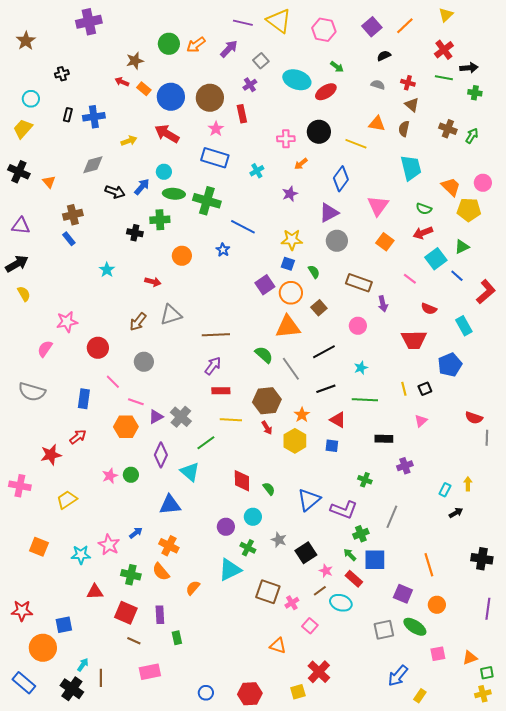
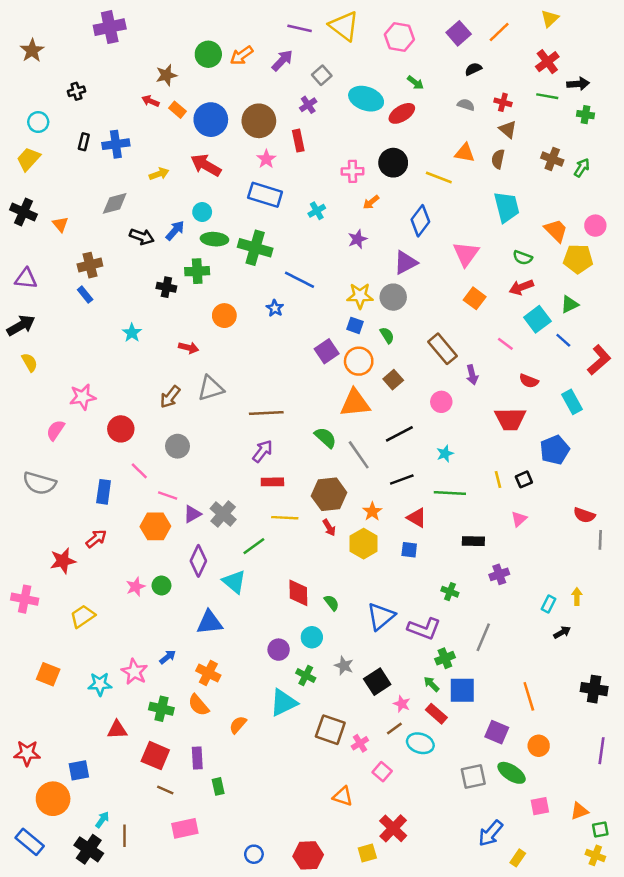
gray circle: (337, 241) -> (393, 297), moved
brown rectangle: (359, 283) -> (443, 349), turned 30
yellow cross: (483, 694) -> (595, 855), turned 35

